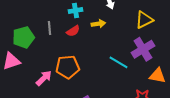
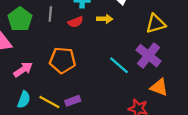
green pentagon: (23, 37) -> (20, 19), turned -30
purple cross: (143, 49) -> (148, 56), turned -30
pink arrow: (44, 78) -> (23, 69), moved

